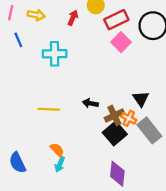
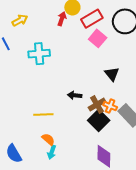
yellow arrow: (36, 15) -> (20, 20), turned -35
red arrow: (73, 18) -> (62, 19), moved
black triangle: (141, 99) -> (112, 74), moved
yellow line: (49, 109) -> (43, 114), moved

